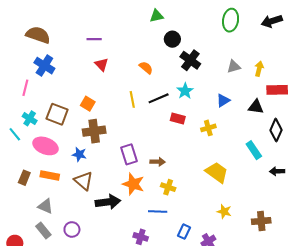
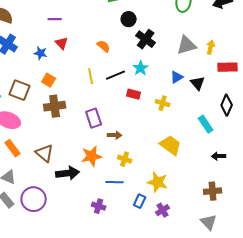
gray triangle: (234, 67) -> (187, 45), size x1.5
black triangle: (256, 107) -> (198, 83), moved, turned 42
yellow cross: (208, 128) -> (163, 103), turned 32
blue star: (79, 154) -> (41, 53), moved
purple rectangle: (129, 154) -> (94, 118), moved
black arrow: (277, 171) -> (219, 156), moved
orange rectangle: (50, 176) -> (13, 148), turned 42
orange star: (133, 184) -> (92, 156), turned -30
yellow star: (224, 212) -> (158, 182), moved, size x1.5
purple circle: (72, 229) -> (34, 199), size x1.6

